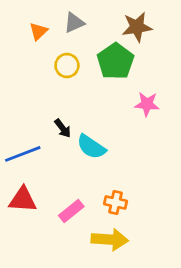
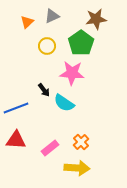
pink star: (147, 104) -> (72, 73), moved, size x1.4
orange cross: (115, 202) -> (81, 142), turned 35

